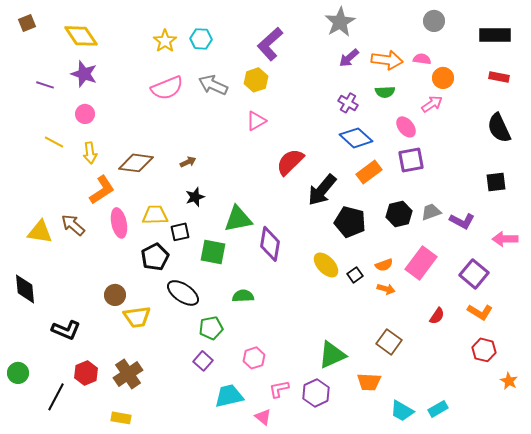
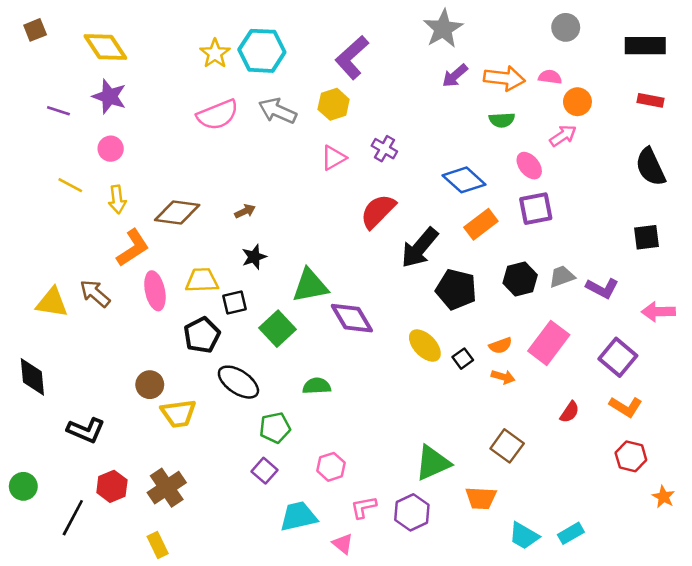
cyan hexagon: (201, 39) -> (262, 51), size x1.6
purple cross: (348, 103) -> (384, 149), moved
purple diamond: (270, 244) -> (352, 318), turned -40
green square: (213, 252) -> (278, 329), turned 36
yellow rectangle: (121, 418) -> (158, 545), turned 54

